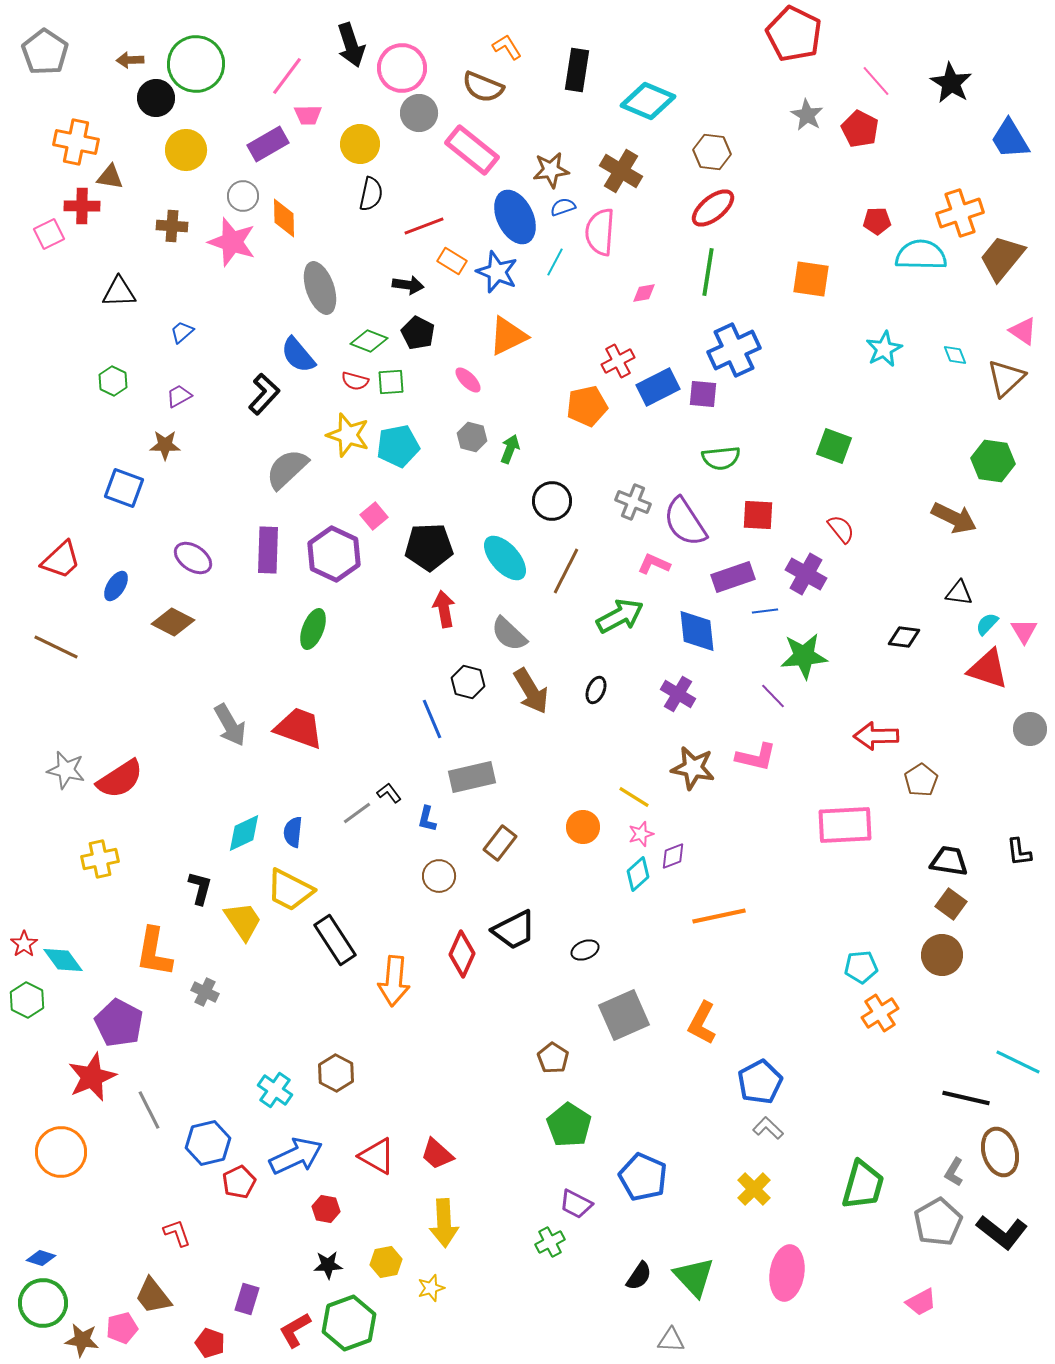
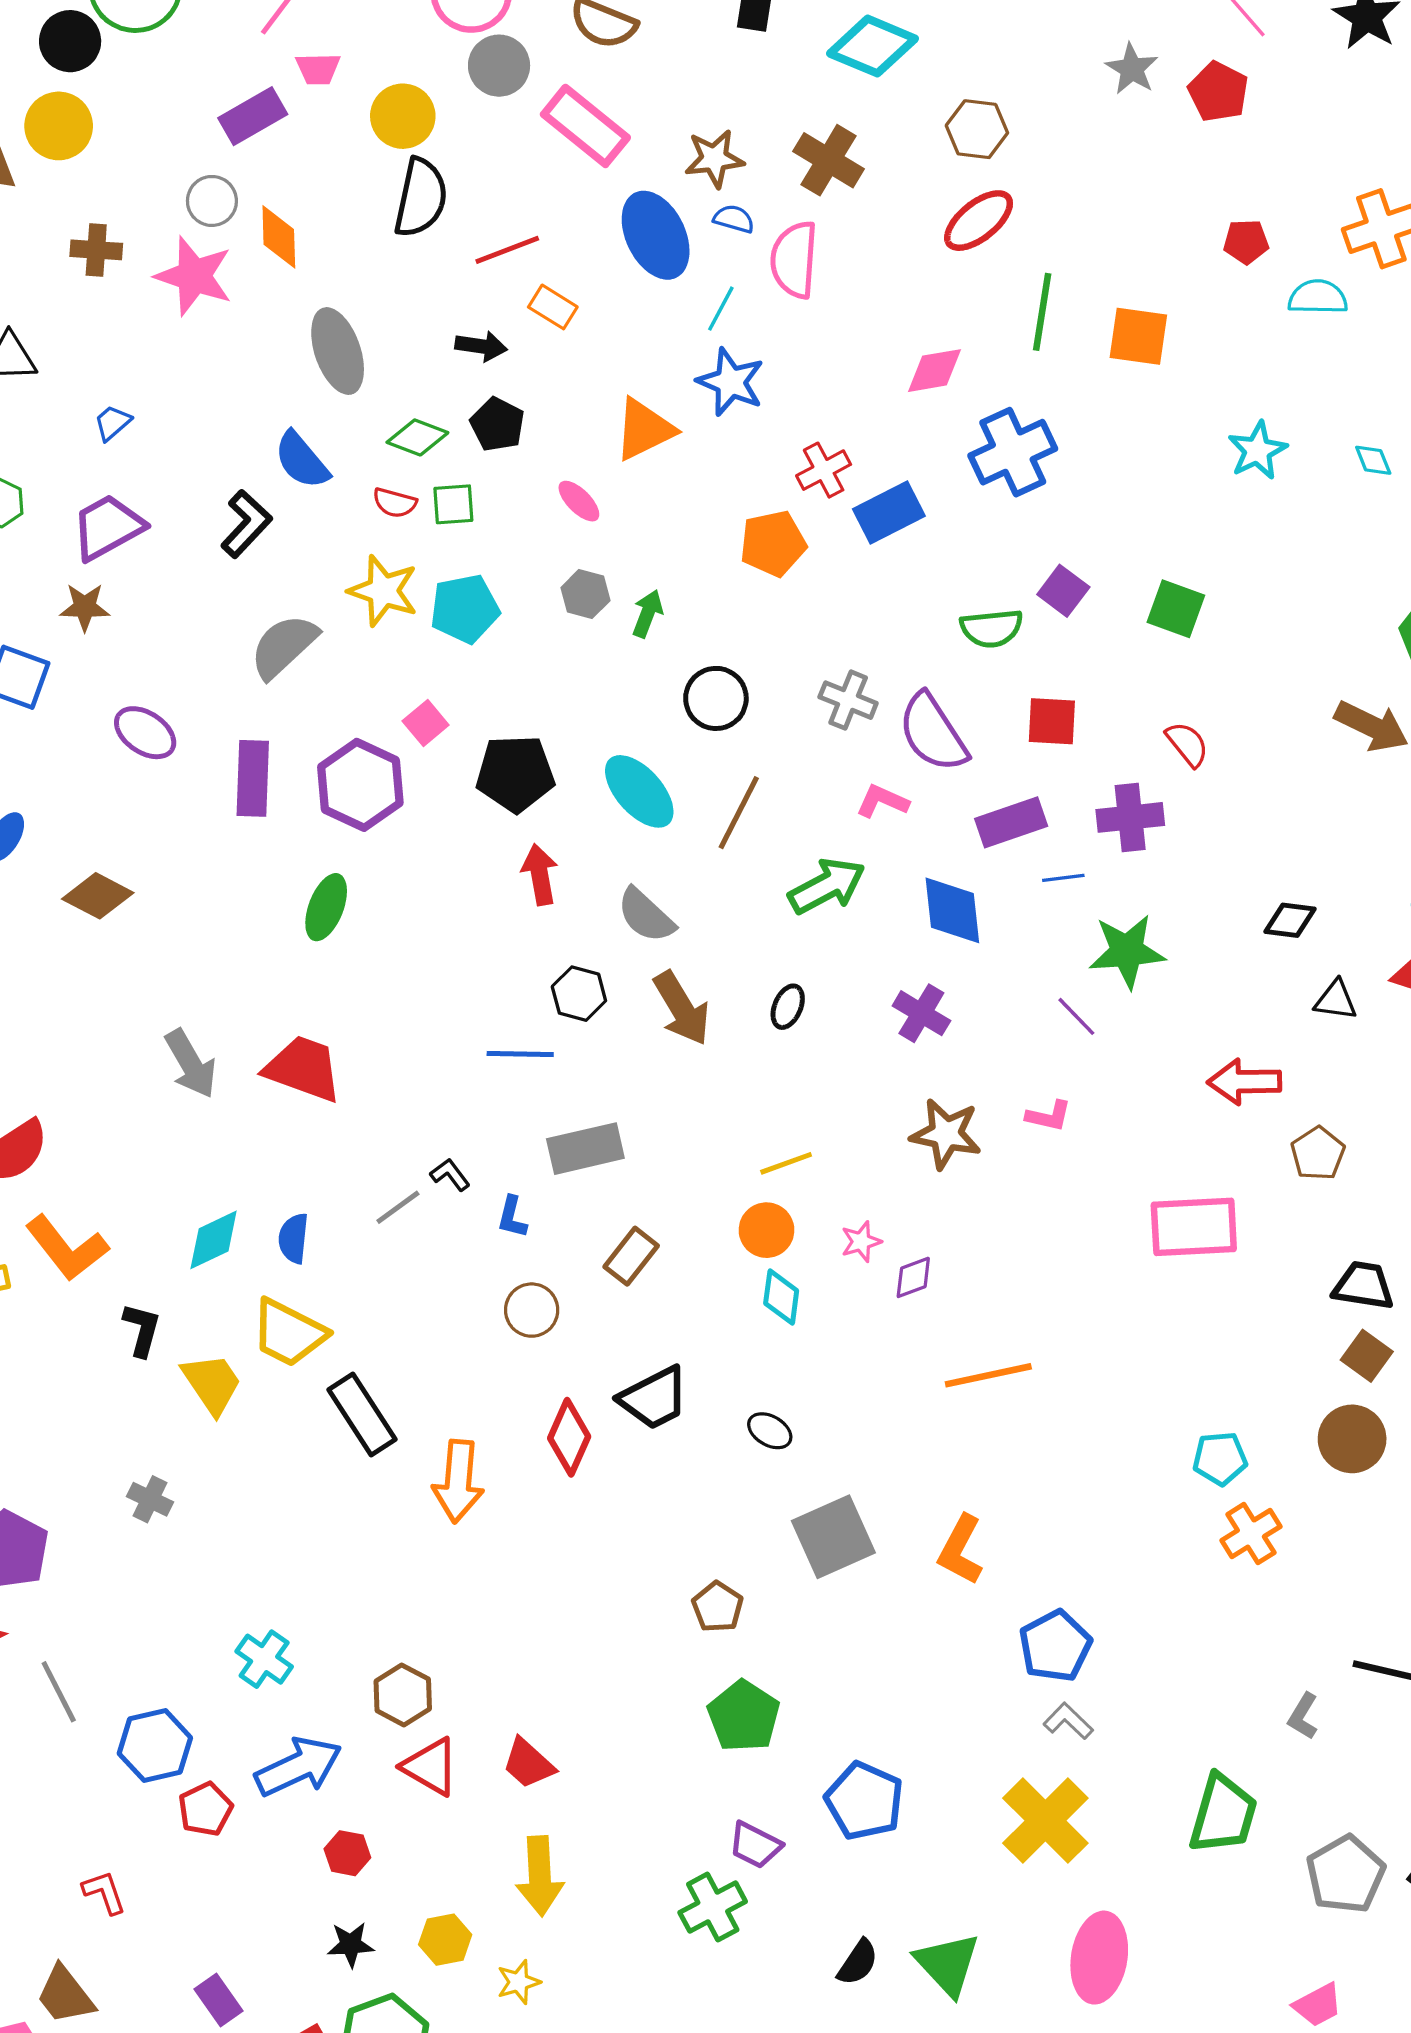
yellow circle: (186, 150) -> (59, 126), moved
black semicircle: (371, 194) -> (421, 198), size x1.4
blue semicircle: (563, 207) -> (734, 219), turned 35
cyan semicircle: (921, 255) -> (1318, 297), size x0.7
blue star: (497, 272) -> (731, 382), moved
green line: (708, 272) -> (1042, 312), moved
pink diamond: (644, 293) -> (934, 371), moved, size x1.5
purple square: (703, 394) -> (1063, 591), moved, turned 32
purple trapezoid: (179, 396) -> (108, 527), size x1.8
purple ellipse: (193, 558) -> (145, 733), moved
purple cross: (806, 574) -> (1130, 817), turned -36
black triangle: (959, 593) -> (1336, 1000), moved
blue line: (432, 719) -> (520, 1054), turned -66
pink L-shape: (756, 757) -> (1049, 1116), size x0.7
yellow line: (634, 797) -> (786, 1163), moved, turned -52
cyan diamond: (638, 874) -> (781, 1297), moved, turned -40
black ellipse: (585, 950) -> (770, 1431), turned 52
orange L-shape: (154, 952) -> (67, 1248), moved, turned -48
brown hexagon: (336, 1073) -> (403, 1695), moved
gray L-shape: (954, 1172) -> (1303, 1716), moved
yellow cross: (754, 1189) -> (1045, 1821), size x1.6
green cross: (550, 1242) -> (713, 1907), size x1.4
purple rectangle: (247, 1299) -> (218, 2000), turned -52

